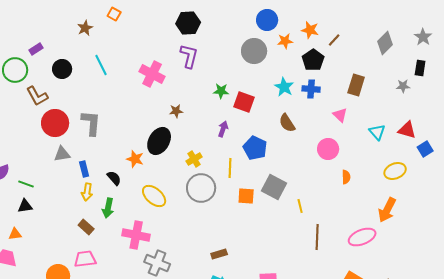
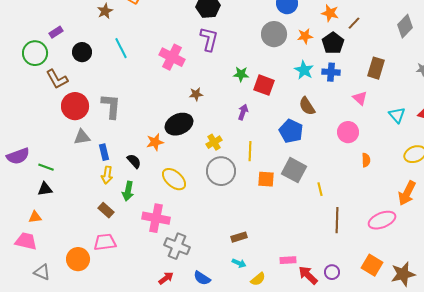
orange star: (285, 41) -> (305, 36), moved
black ellipse: (159, 141) -> (179, 124), turned 36
blue pentagon: (255, 148) -> (291, 131), moved
orange star: (135, 159) -> (155, 142), turned -30

